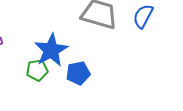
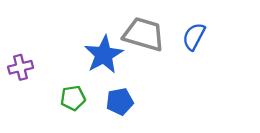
blue star: (51, 50) -> (104, 55), moved

